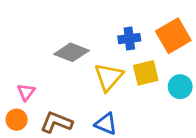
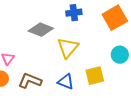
blue cross: (129, 39) -> (74, 13), moved
yellow square: (146, 73) -> (95, 76), moved

